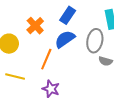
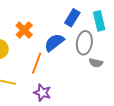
blue rectangle: (68, 15) -> (72, 18), moved

